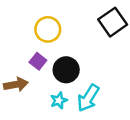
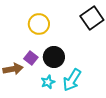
purple square: (38, 61) -> (31, 58), moved

